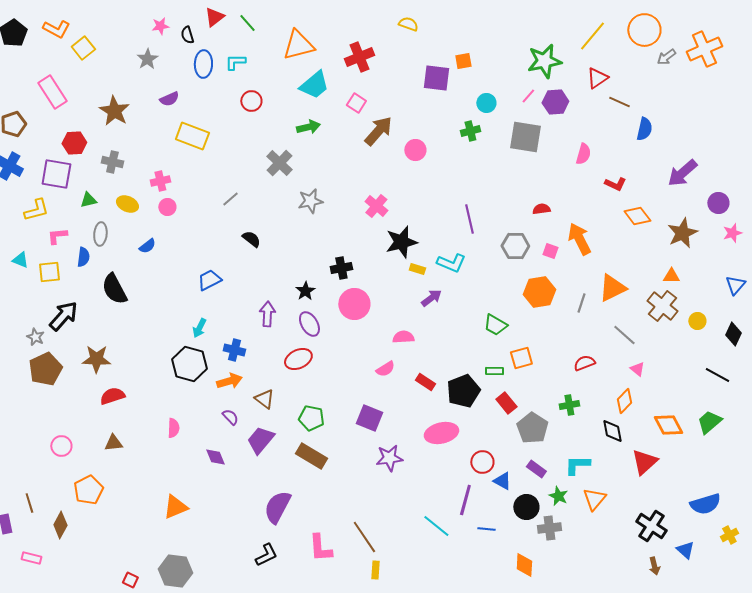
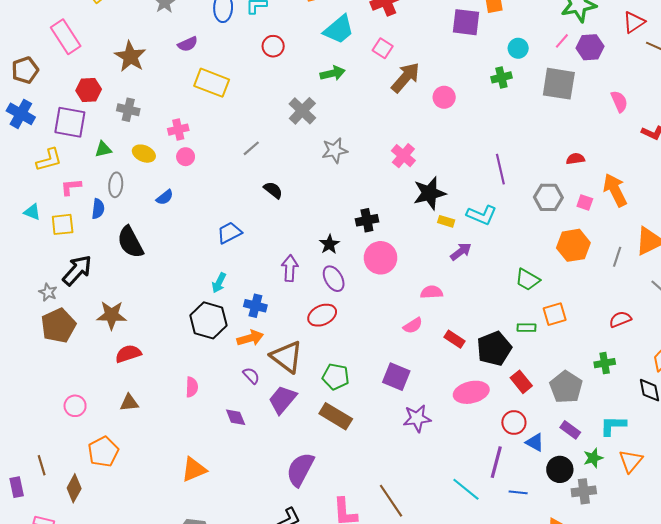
pink semicircle: (583, 154) -> (619, 101), turned -40
brown triangle: (264, 399) -> (287, 357), size x1.6
red rectangle: (506, 403) -> (521, 382), moved
green star: (558, 496) -> (593, 458), turned 30

